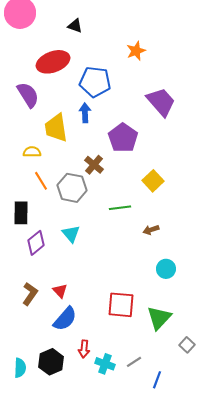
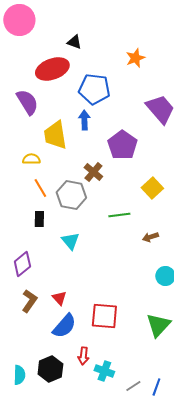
black triangle: (75, 26) -> (74, 42), moved
black rectangle: (21, 213) -> (39, 219), moved, size x0.7
purple diamond: (36, 243) -> (22, 264), moved
red square: (121, 305) -> (104, 316), moved
gray line: (134, 362) -> (133, 386), moved

